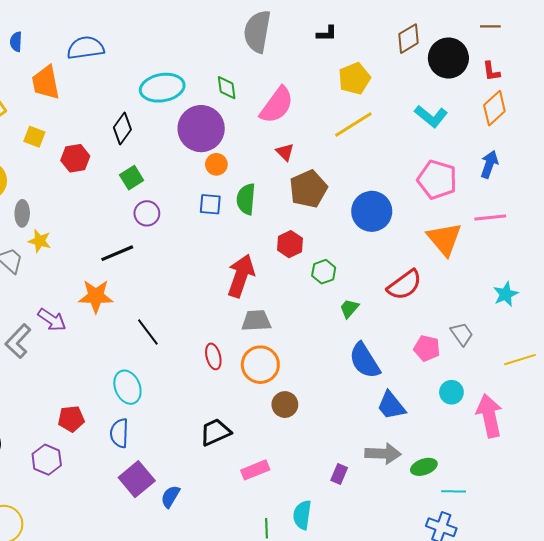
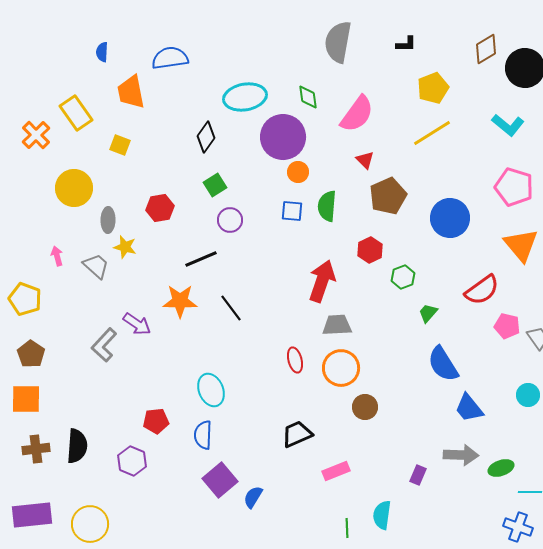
red hexagon: (75, 158) -> (160, 208), moved
black line: (148, 332) -> (231, 308), moved
pink pentagon: (427, 348) -> (507, 326), moved

